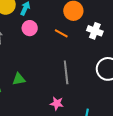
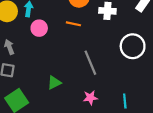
green triangle: (19, 79) -> (54, 83), moved

